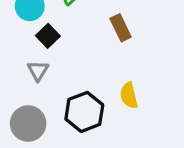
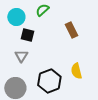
black square: (48, 36) -> (27, 35), turned -32

